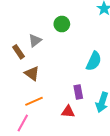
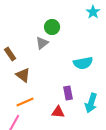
gray triangle: (35, 40) -> (42, 43), moved
cyan semicircle: (94, 61) -> (83, 63), turned 54

